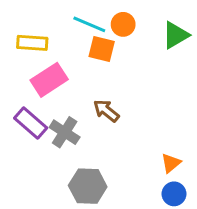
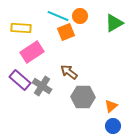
orange square: (102, 49) -> (66, 32), turned -36
gray hexagon: (88, 186) -> (83, 97), moved

